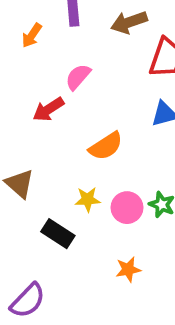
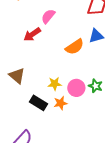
orange semicircle: (106, 146) -> (75, 47), moved
orange star: (128, 269) -> (61, 103), moved

